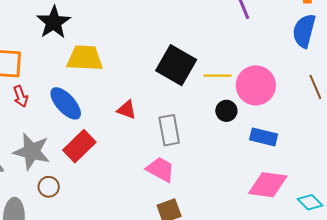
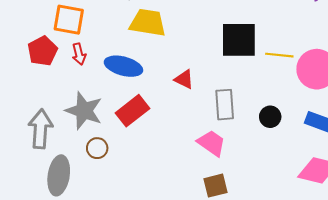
black square: (176, 65) -> (239, 40), turned -36
blue ellipse: (66, 103) -> (123, 66), turned -39
black circle: (226, 111) -> (270, 117), moved

